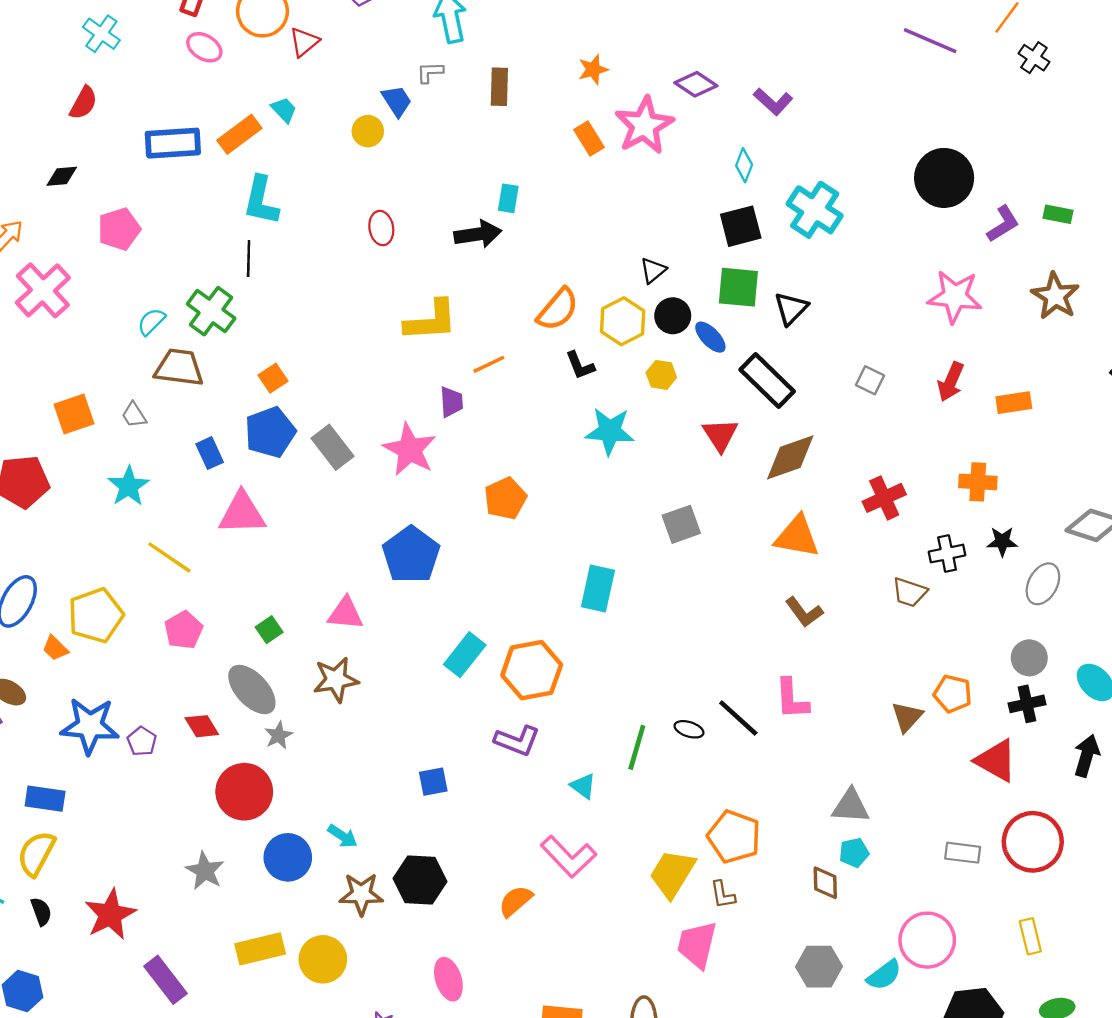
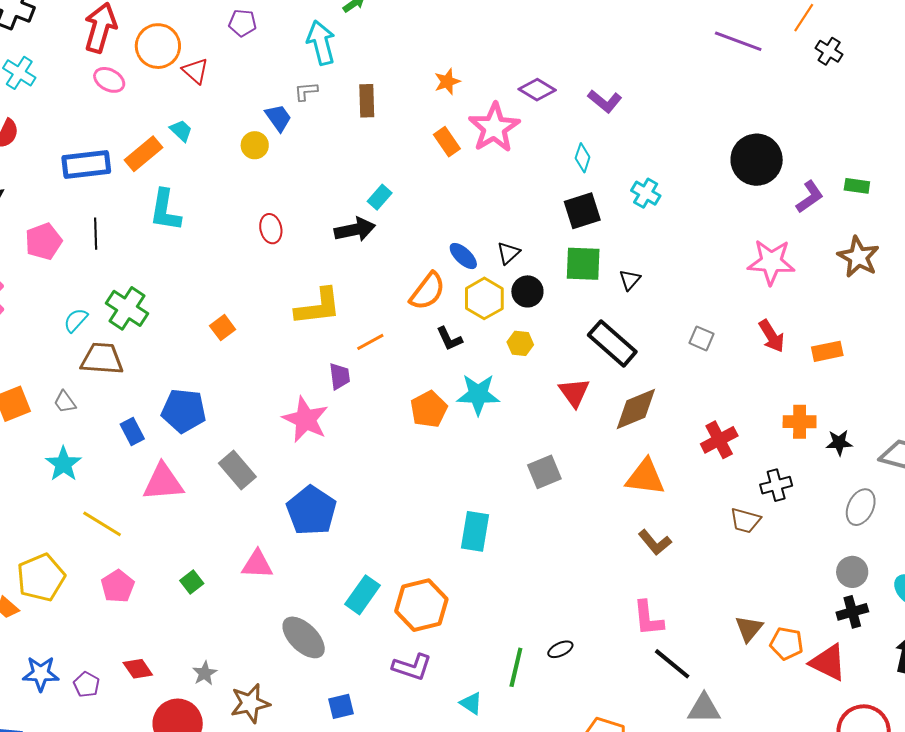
red triangle: (304, 42) -> (195, 71), turned -36
cyan rectangle: (508, 198) -> (380, 197), turned 35
cyan cross: (815, 210) -> (646, 193), size x0.6
black line: (249, 258) -> (96, 234), moved
black triangle: (791, 308) -> (630, 280), size x0.7
blue ellipse: (710, 337) -> (463, 256), moved
orange square: (273, 378) -> (223, 328), moved
red arrow: (951, 382) -> (772, 336), turned -52
blue pentagon: (270, 432) -> (184, 411), turned 30
gray rectangle: (332, 447) -> (237, 470), moved
orange pentagon: (505, 498) -> (429, 409), moved
black star: (1002, 541) -> (839, 443), moved
brown star: (336, 680) -> (250, 703), moved
gray ellipse: (252, 690) -> (304, 637), moved
orange pentagon: (953, 694) -> (787, 643), moved
black line: (738, 718) -> (672, 664), moved
blue star: (90, 726) -> (41, 674), size x0.7
black ellipse: (689, 729) -> (560, 649), turned -40

